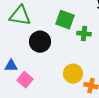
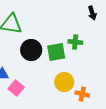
green square: (65, 20) -> (56, 52), moved, turned -30

